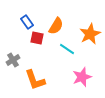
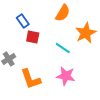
orange semicircle: (56, 26) -> (63, 13), moved
pink star: (82, 77) -> (66, 76), moved, turned 30

